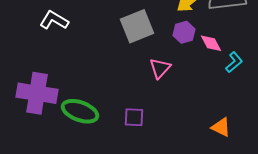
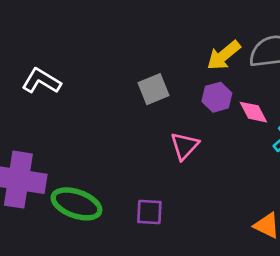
gray square: (137, 26) -> (153, 89), size x0.7

